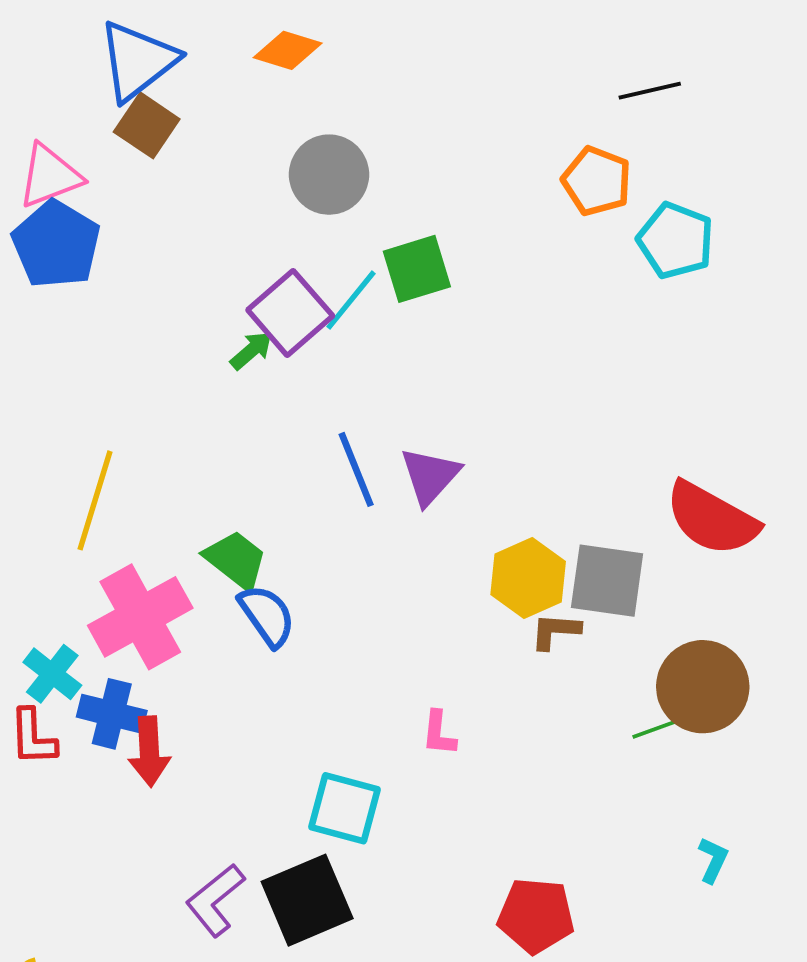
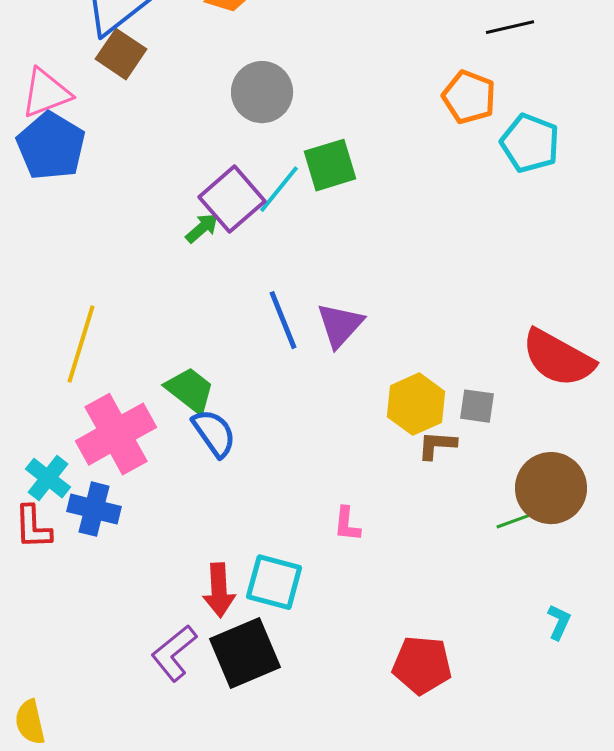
gray square: (607, 581) -> (477, 406), size x0.6
red arrow: (149, 751) -> (219, 590), moved

